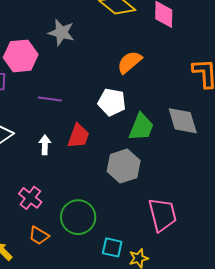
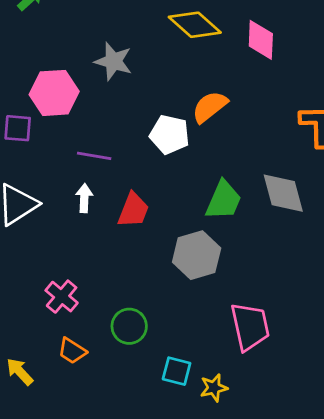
white pentagon: (112, 102) -> (170, 134), moved
white arrow: (45, 145) -> (84, 198), moved
green circle: (78, 217) -> (129, 326), size x0.7

